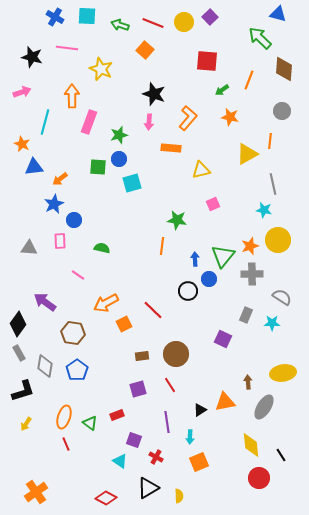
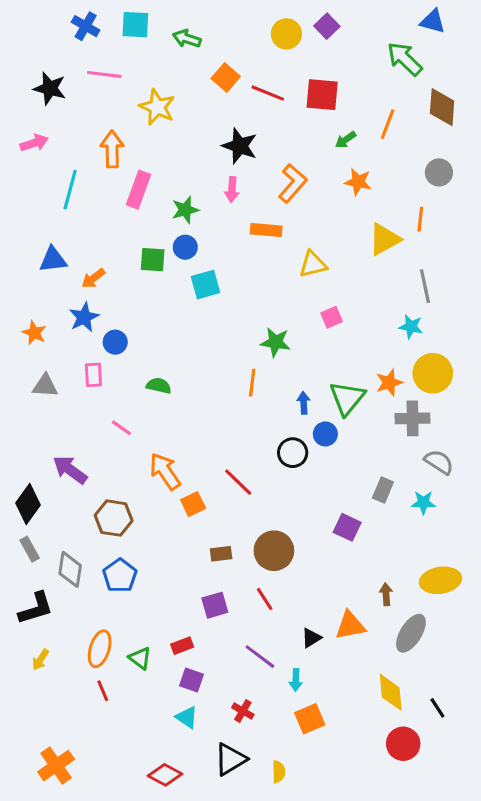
red line: (153, 23) -> (268, 93), moved
orange star: (22, 144) -> (34, 333), moved
gray cross: (252, 274) -> (413, 418), moved
orange arrow: (106, 303) -> (165, 471), turned 85
purple line: (167, 422) -> (260, 657), turned -45
purple square: (134, 440) -> (191, 680), moved

